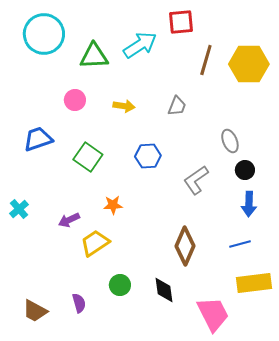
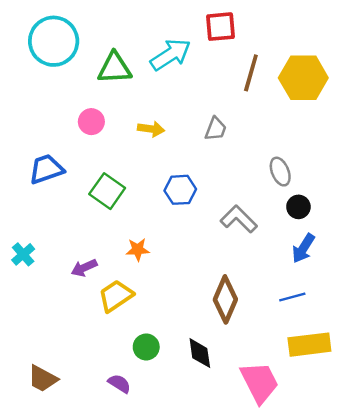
gray L-shape: (196, 180) -> (239, 219), turned 80
blue arrow: (249, 204) -> (303, 248), turned 30
purple semicircle: (79, 303) -> (119, 384), moved, turned -42

